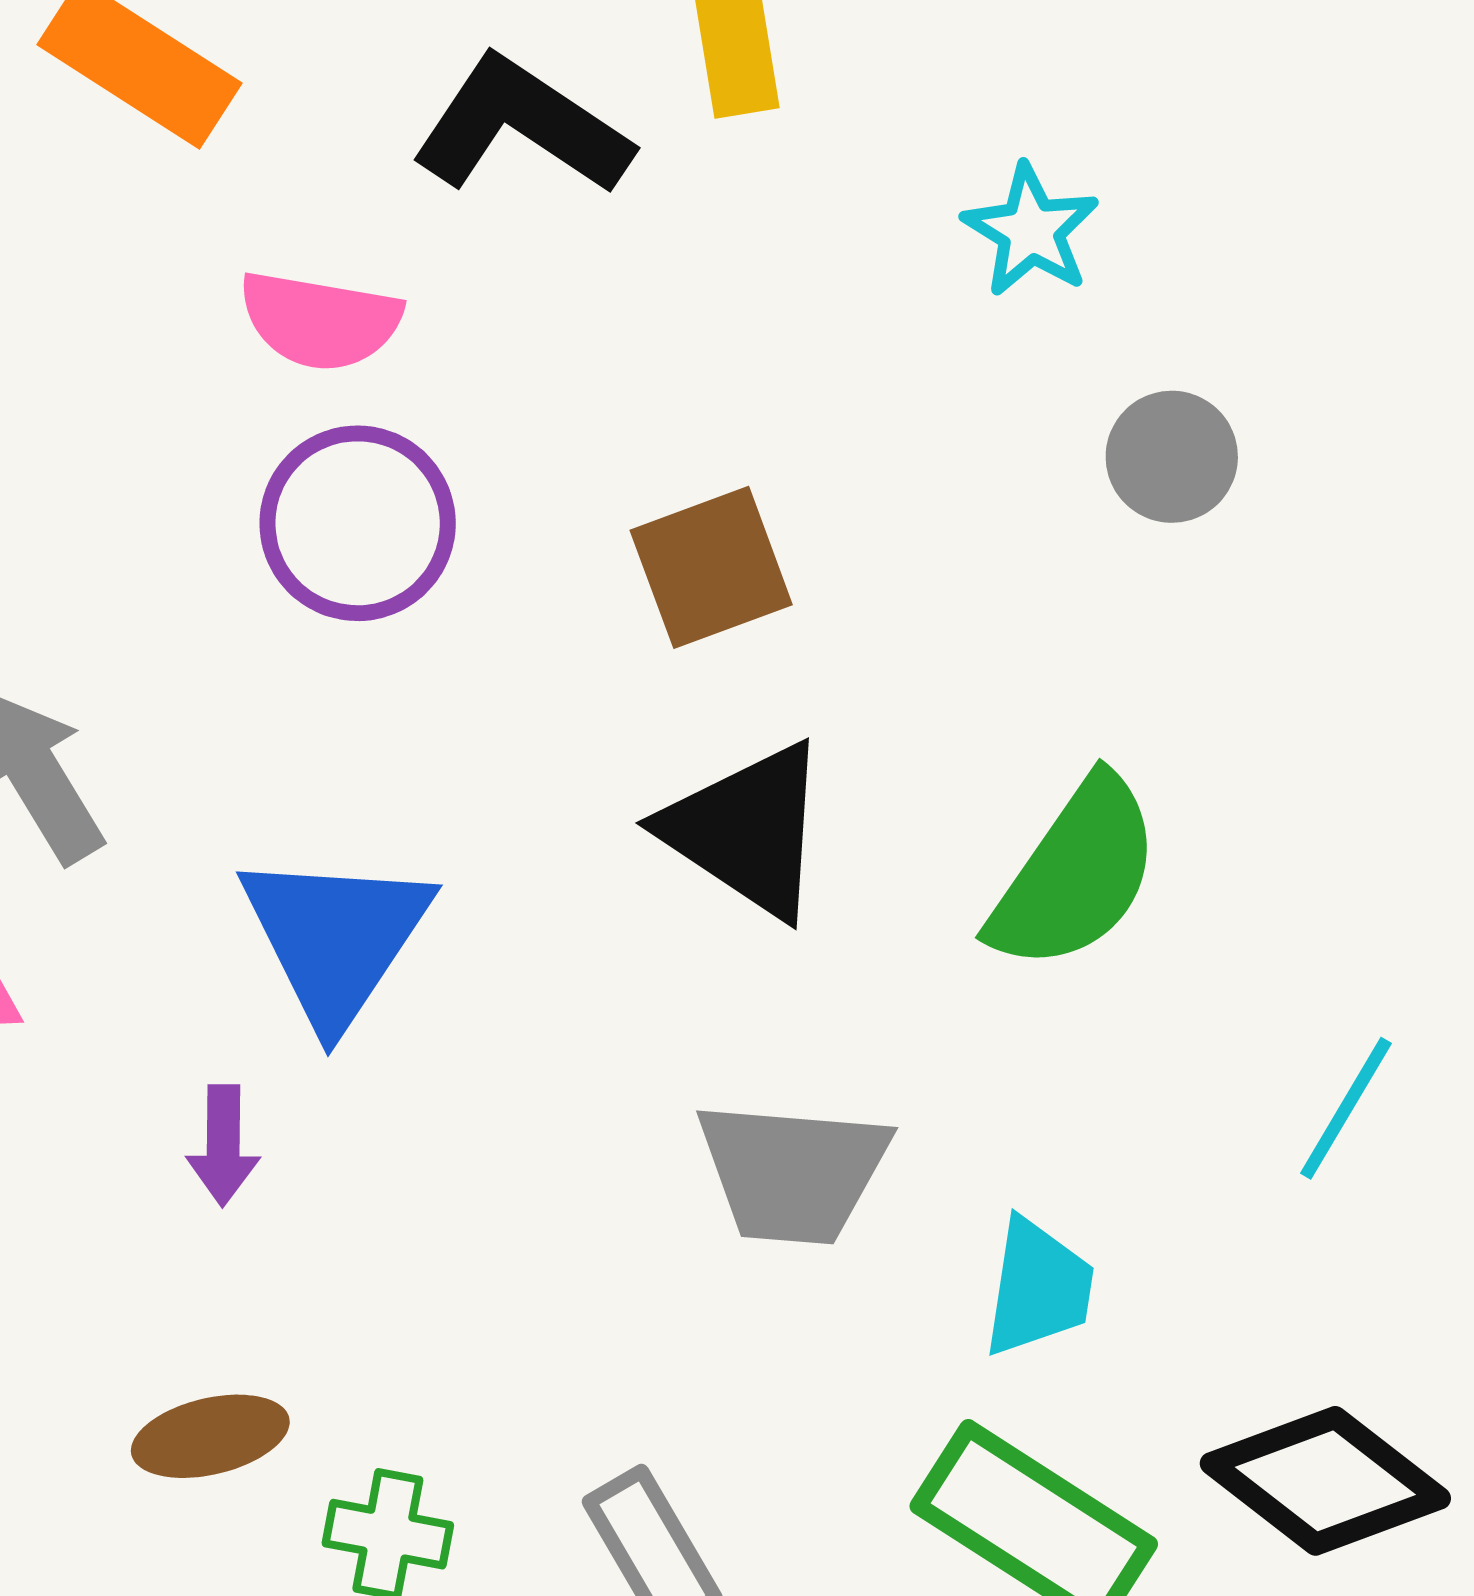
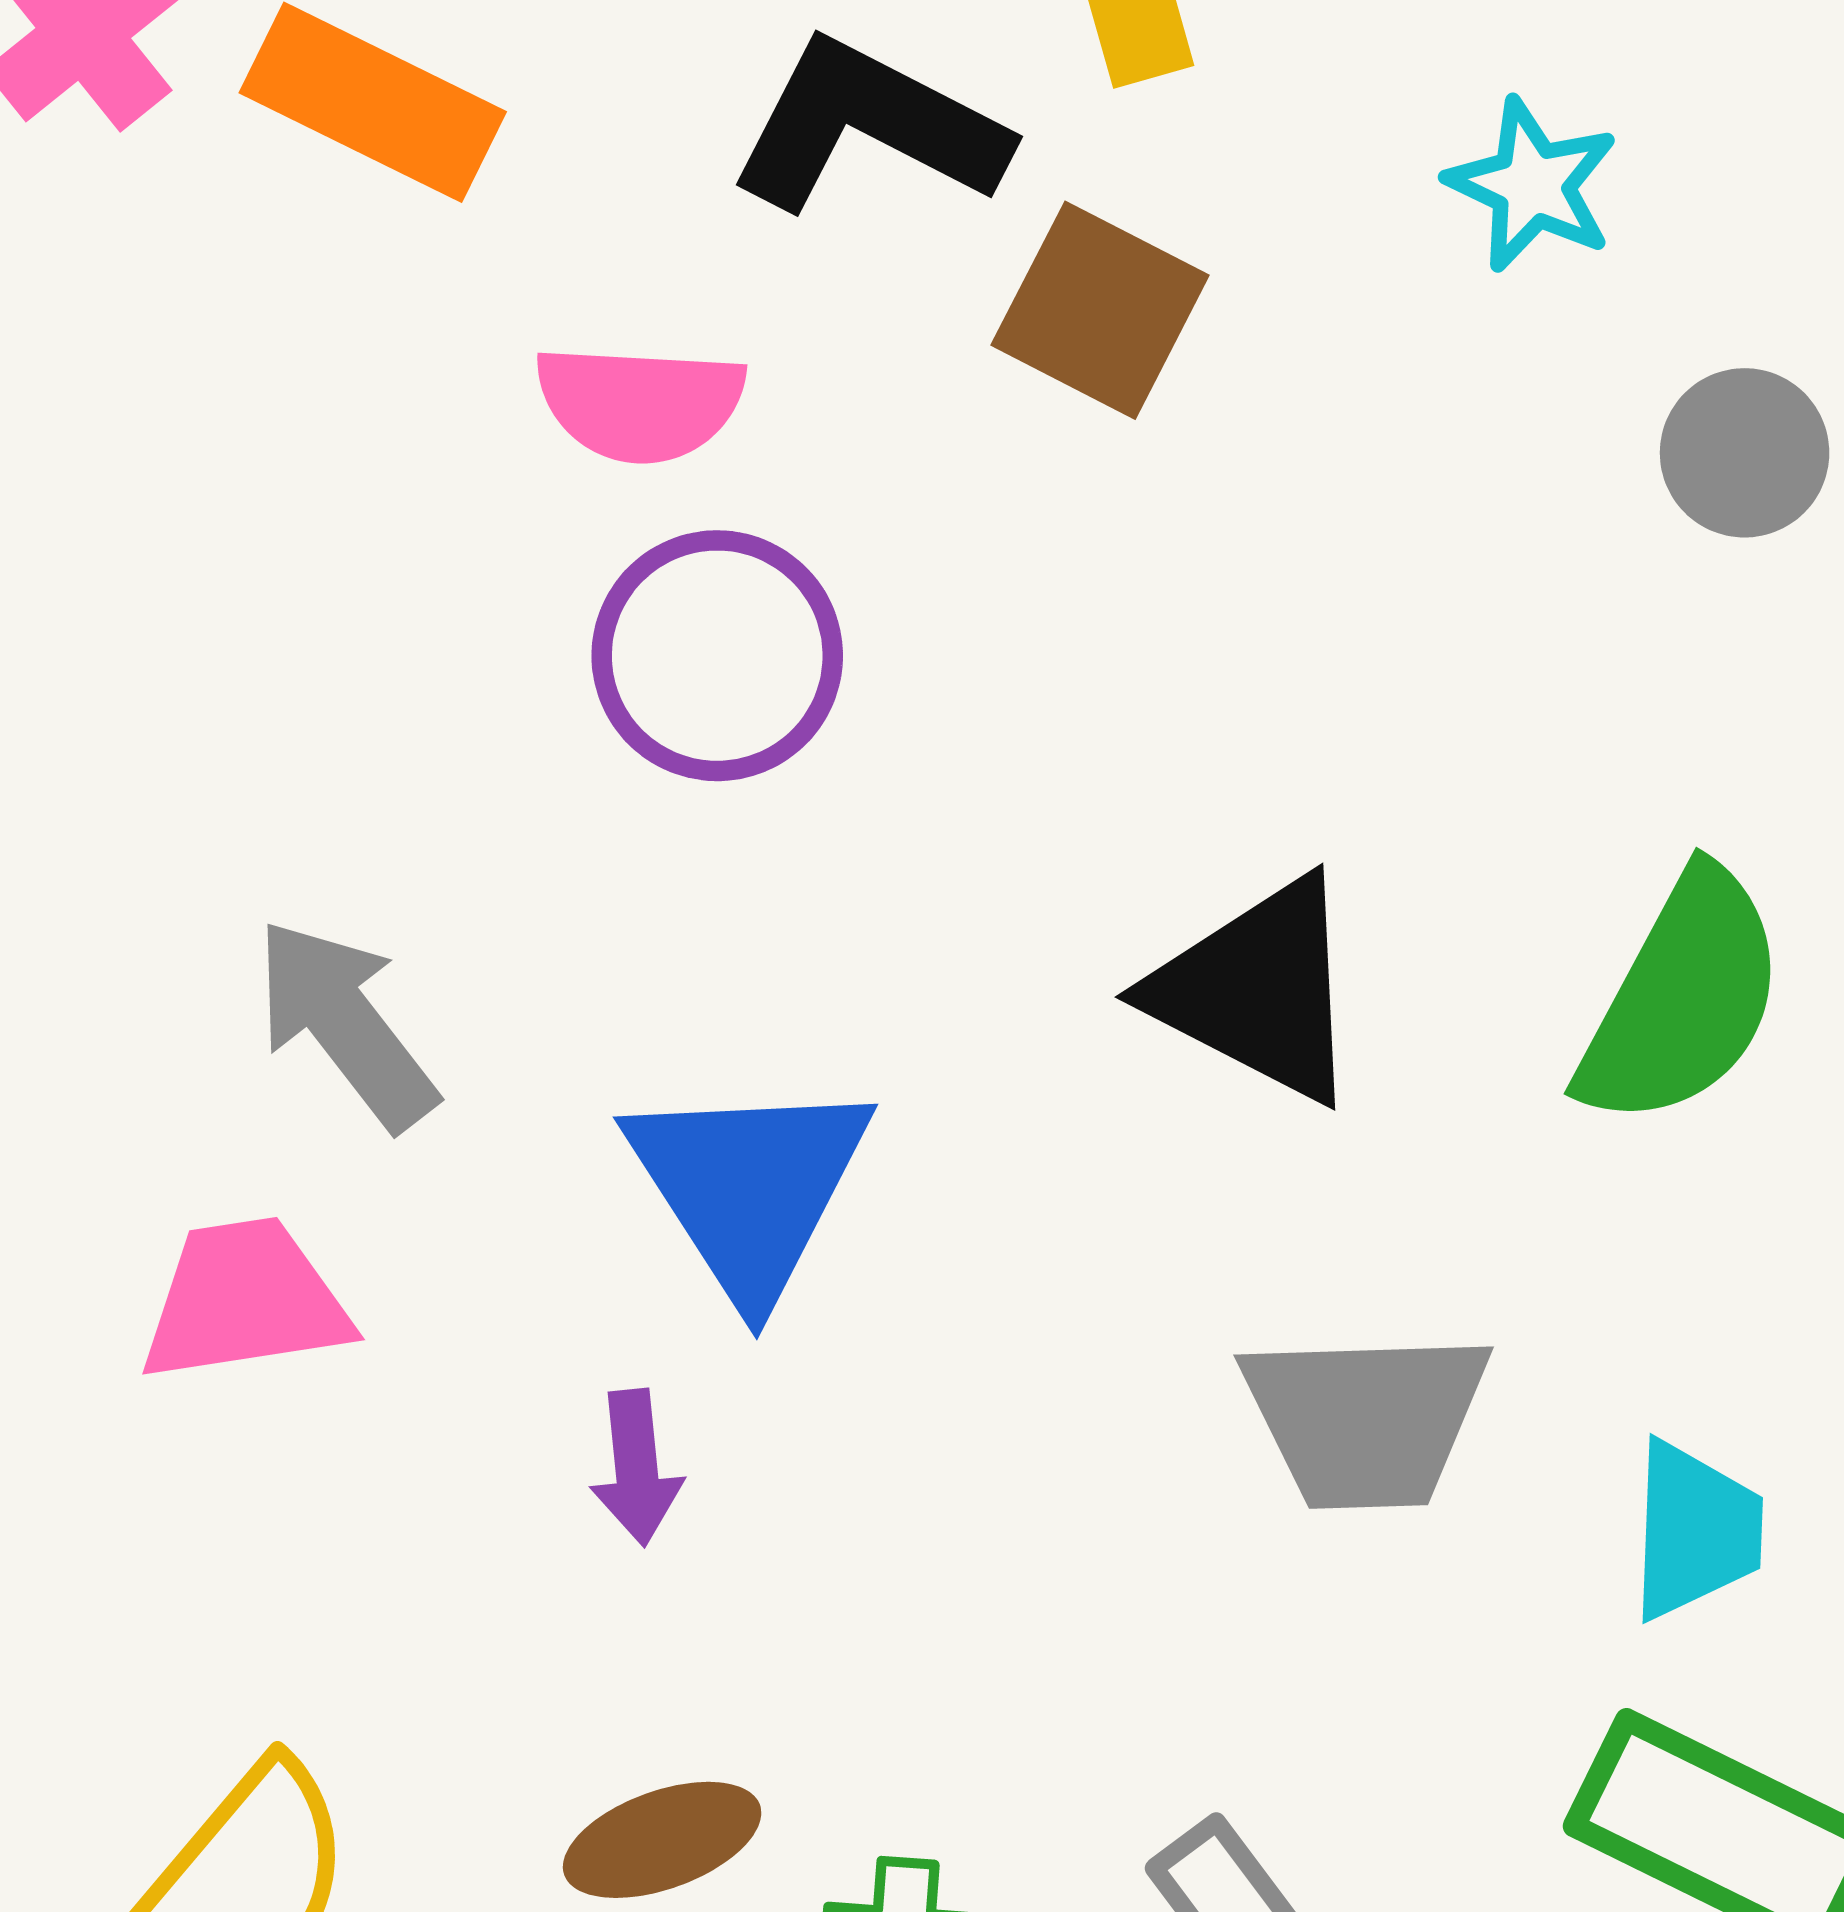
brown square: (711, 567) -> (1100, 310), moved, turned -36

